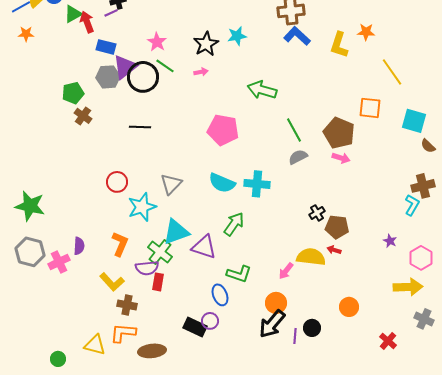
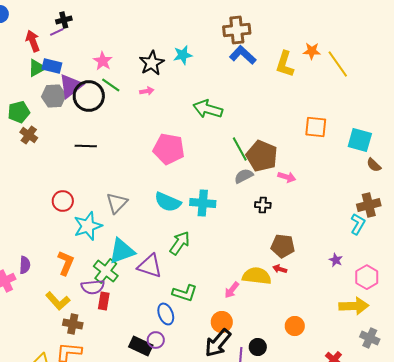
green triangle: (73, 14) -> (37, 68), moved
yellow line: (392, 72) -> (338, 64), moved
brown pentagon: (339, 133) -> (262, 156), moved
black cross: (317, 213) -> (263, 205), moved, turned 35

